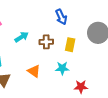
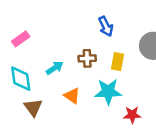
cyan arrow: (22, 37) -> (55, 68), moved
cyan star: (62, 68) -> (108, 92), size x1.5

